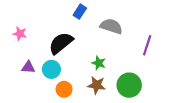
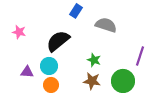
purple line: (147, 45) -> (140, 56), moved
purple triangle: (28, 67) -> (27, 72), moved
orange circle: (64, 89) -> (51, 85), moved

